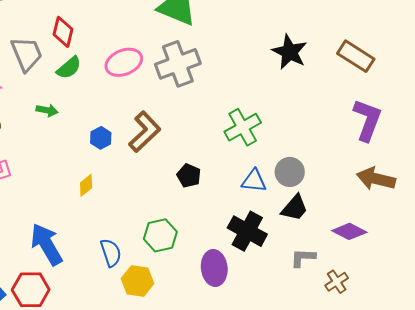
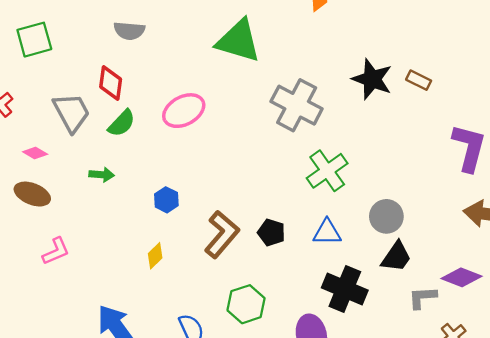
brown rectangle: (356, 56) -> (419, 80), moved, size x0.6
gray cross: (178, 64) -> (297, 105), moved, turned -36
brown L-shape: (145, 132) -> (222, 234), moved
blue triangle: (254, 181) -> (327, 232), moved
gray L-shape: (303, 258) -> (422, 297), moved

